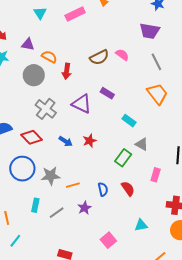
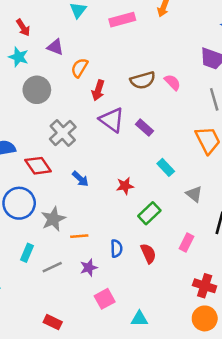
orange semicircle: (49, 57) -> (79, 68), turned -98
gray circle: (34, 75) -> (37, 90), moved
purple triangle: (82, 104) -> (112, 120), moved
red star: (90, 141) -> (125, 186), moved
gray triangle: (142, 144) -> (194, 194), moved
gray star: (51, 176) -> (53, 219), turned -30
cyan triangle: (141, 225) -> (139, 319), moved
pink square: (108, 240) -> (105, 299), moved

